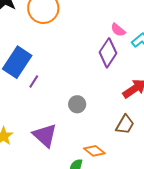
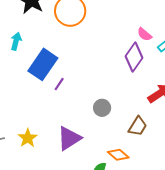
brown trapezoid: (125, 125) -> (138, 126), moved
purple triangle: (45, 135) -> (69, 138), turned 44

